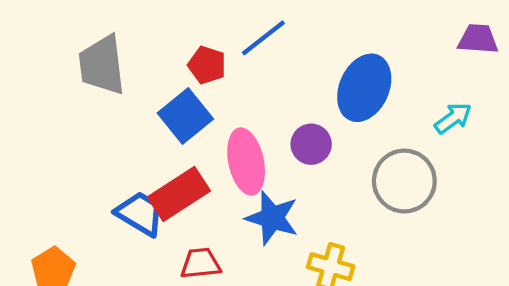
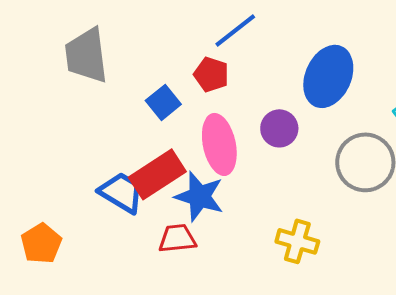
red pentagon: (207, 65) -> (211, 74), moved
blue square: (185, 116) -> (163, 102), size x0.7
blue star: (272, 218) -> (199, 196), moved

